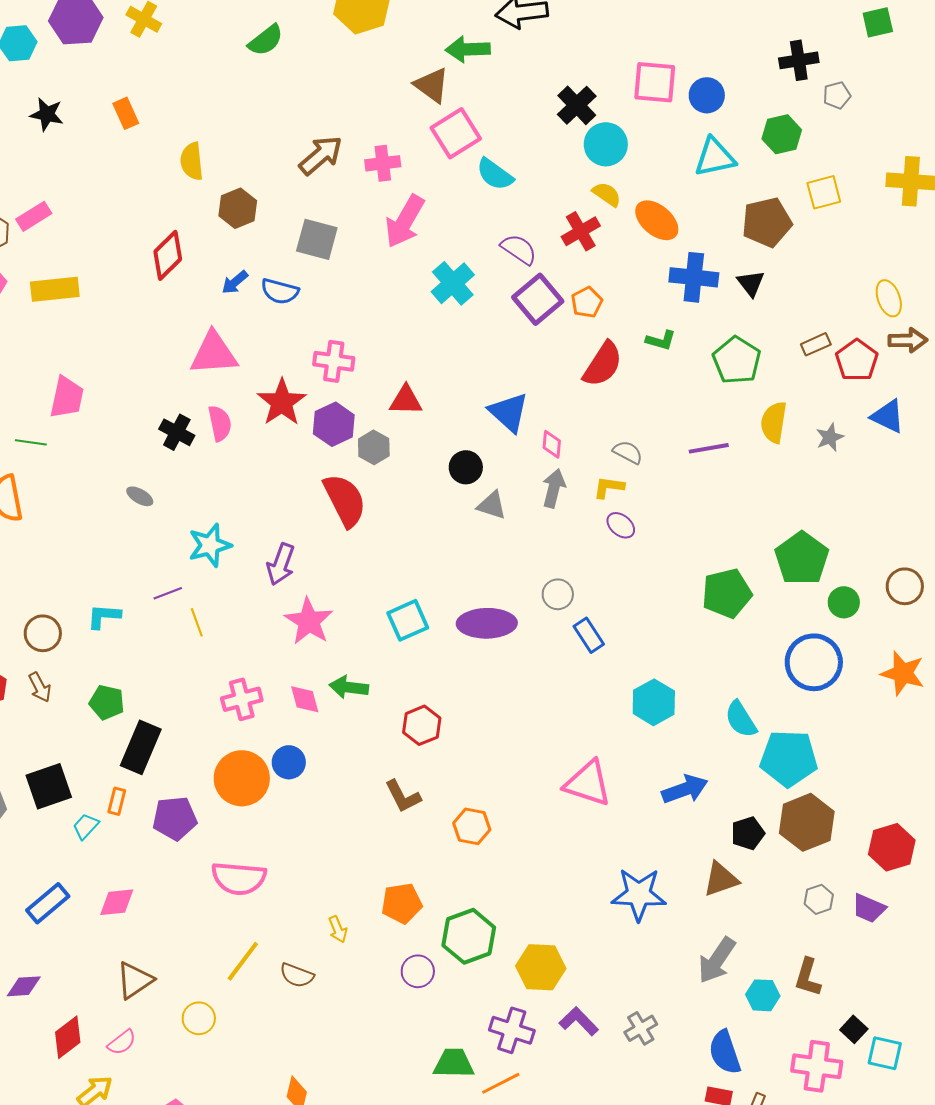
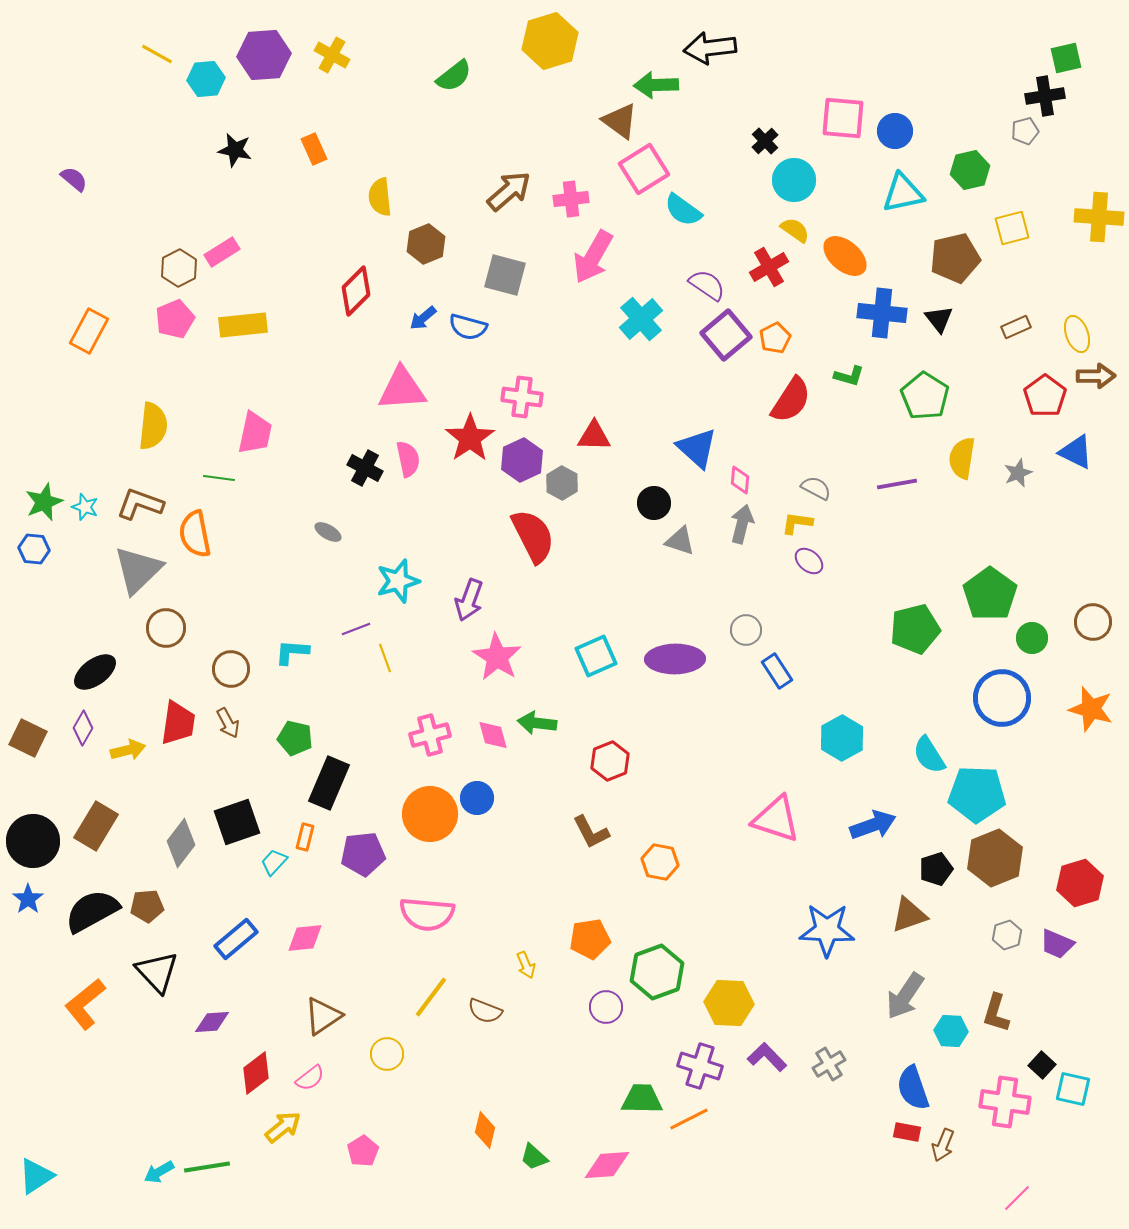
black cross: (799, 60) -> (1045, 96), moved
black cross: (577, 105) -> (765, 141), size x0.7
brown rectangle: (816, 344) -> (1016, 327), moved

